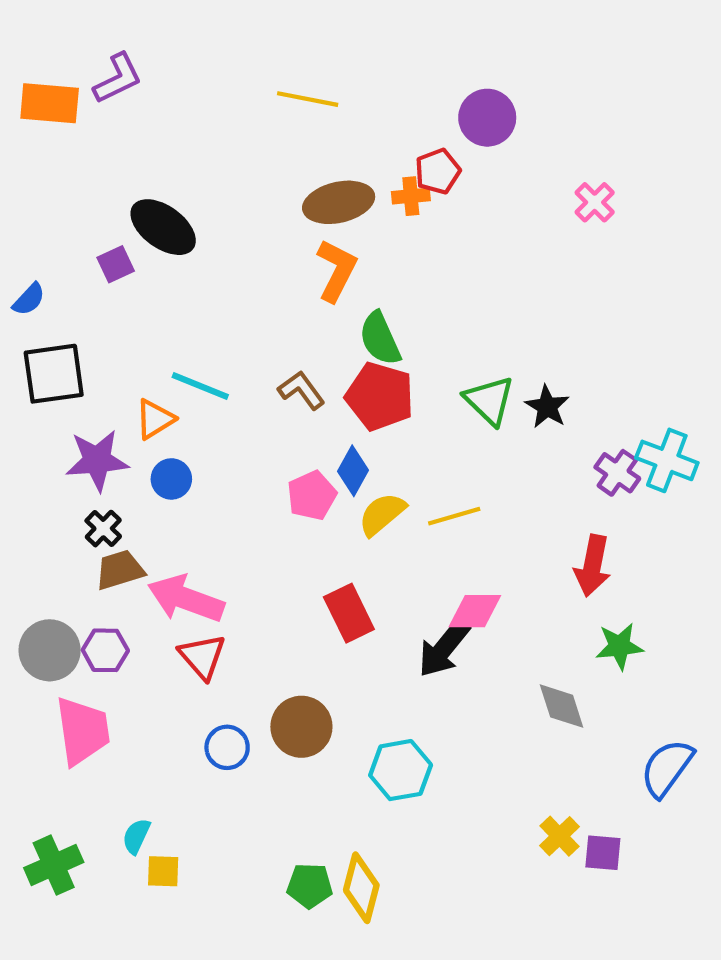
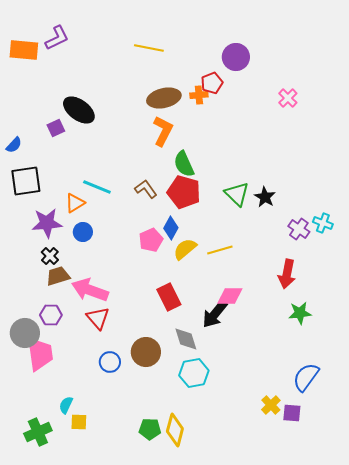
cyan cross: (667, 460) -> (323, 223), size x0.7
gray circle: (50, 650) -> (25, 333), moved
gray diamond: (562, 706) -> (186, 339), moved
blue semicircle: (667, 768) -> (306, 377), moved
green cross: (54, 865) -> (38, 432), moved

